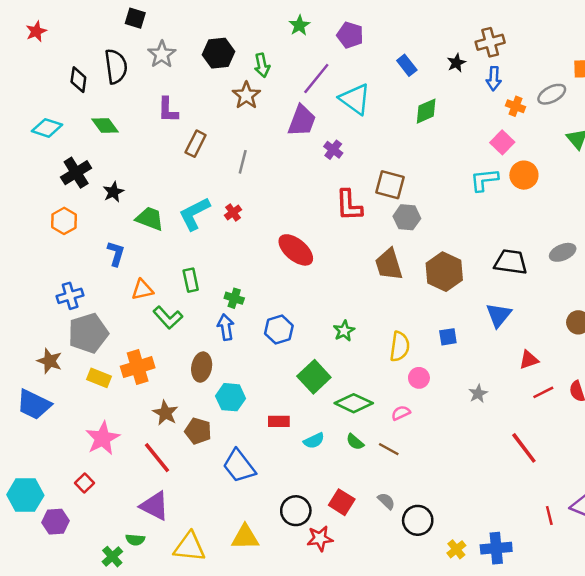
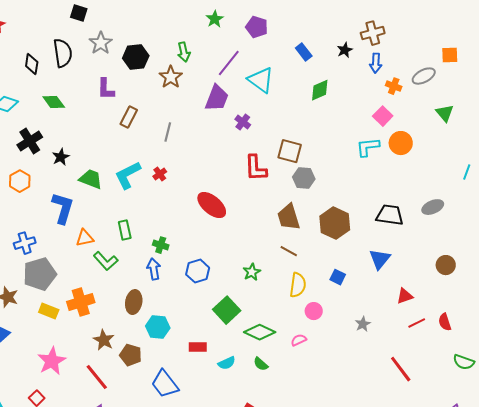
black hexagon: (219, 53) -> (136, 57), moved
blue L-shape: (116, 254) -> (63, 208), size x1.5
blue square: (448, 337) -> (338, 277), turned 35
brown line: (389, 449) -> (289, 251), moved

